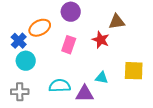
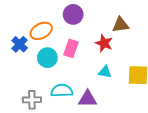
cyan circle: (26, 61) -> (47, 58), moved
cyan triangle: (102, 78) -> (105, 72), moved
gray cross: (20, 92) -> (32, 100), moved

